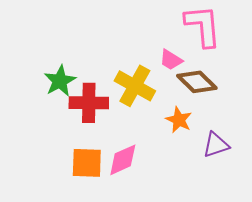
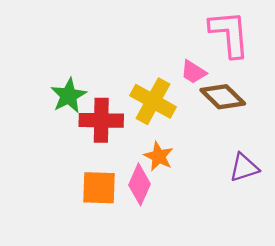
orange star: (179, 120) -> (159, 156), moved
pink diamond: (123, 160) -> (139, 184), turned -42

